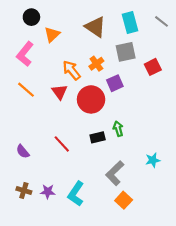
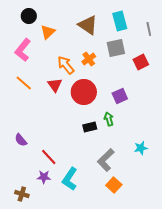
gray line: (161, 21) -> (149, 29), moved, turned 40
purple square: (115, 83) -> (120, 96), moved
red line: (62, 144) -> (49, 157), moved
brown cross: (24, 190) -> (22, 194), moved

